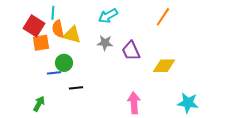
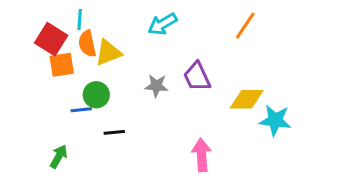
yellow triangle: (72, 35) -> (108, 53), turned -36
gray star: (105, 43) -> (156, 86), moved
cyan star: (188, 103) -> (275, 120), moved

